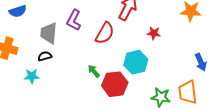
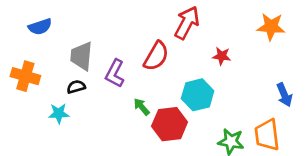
purple L-shape: (74, 20) -> (115, 73), moved

